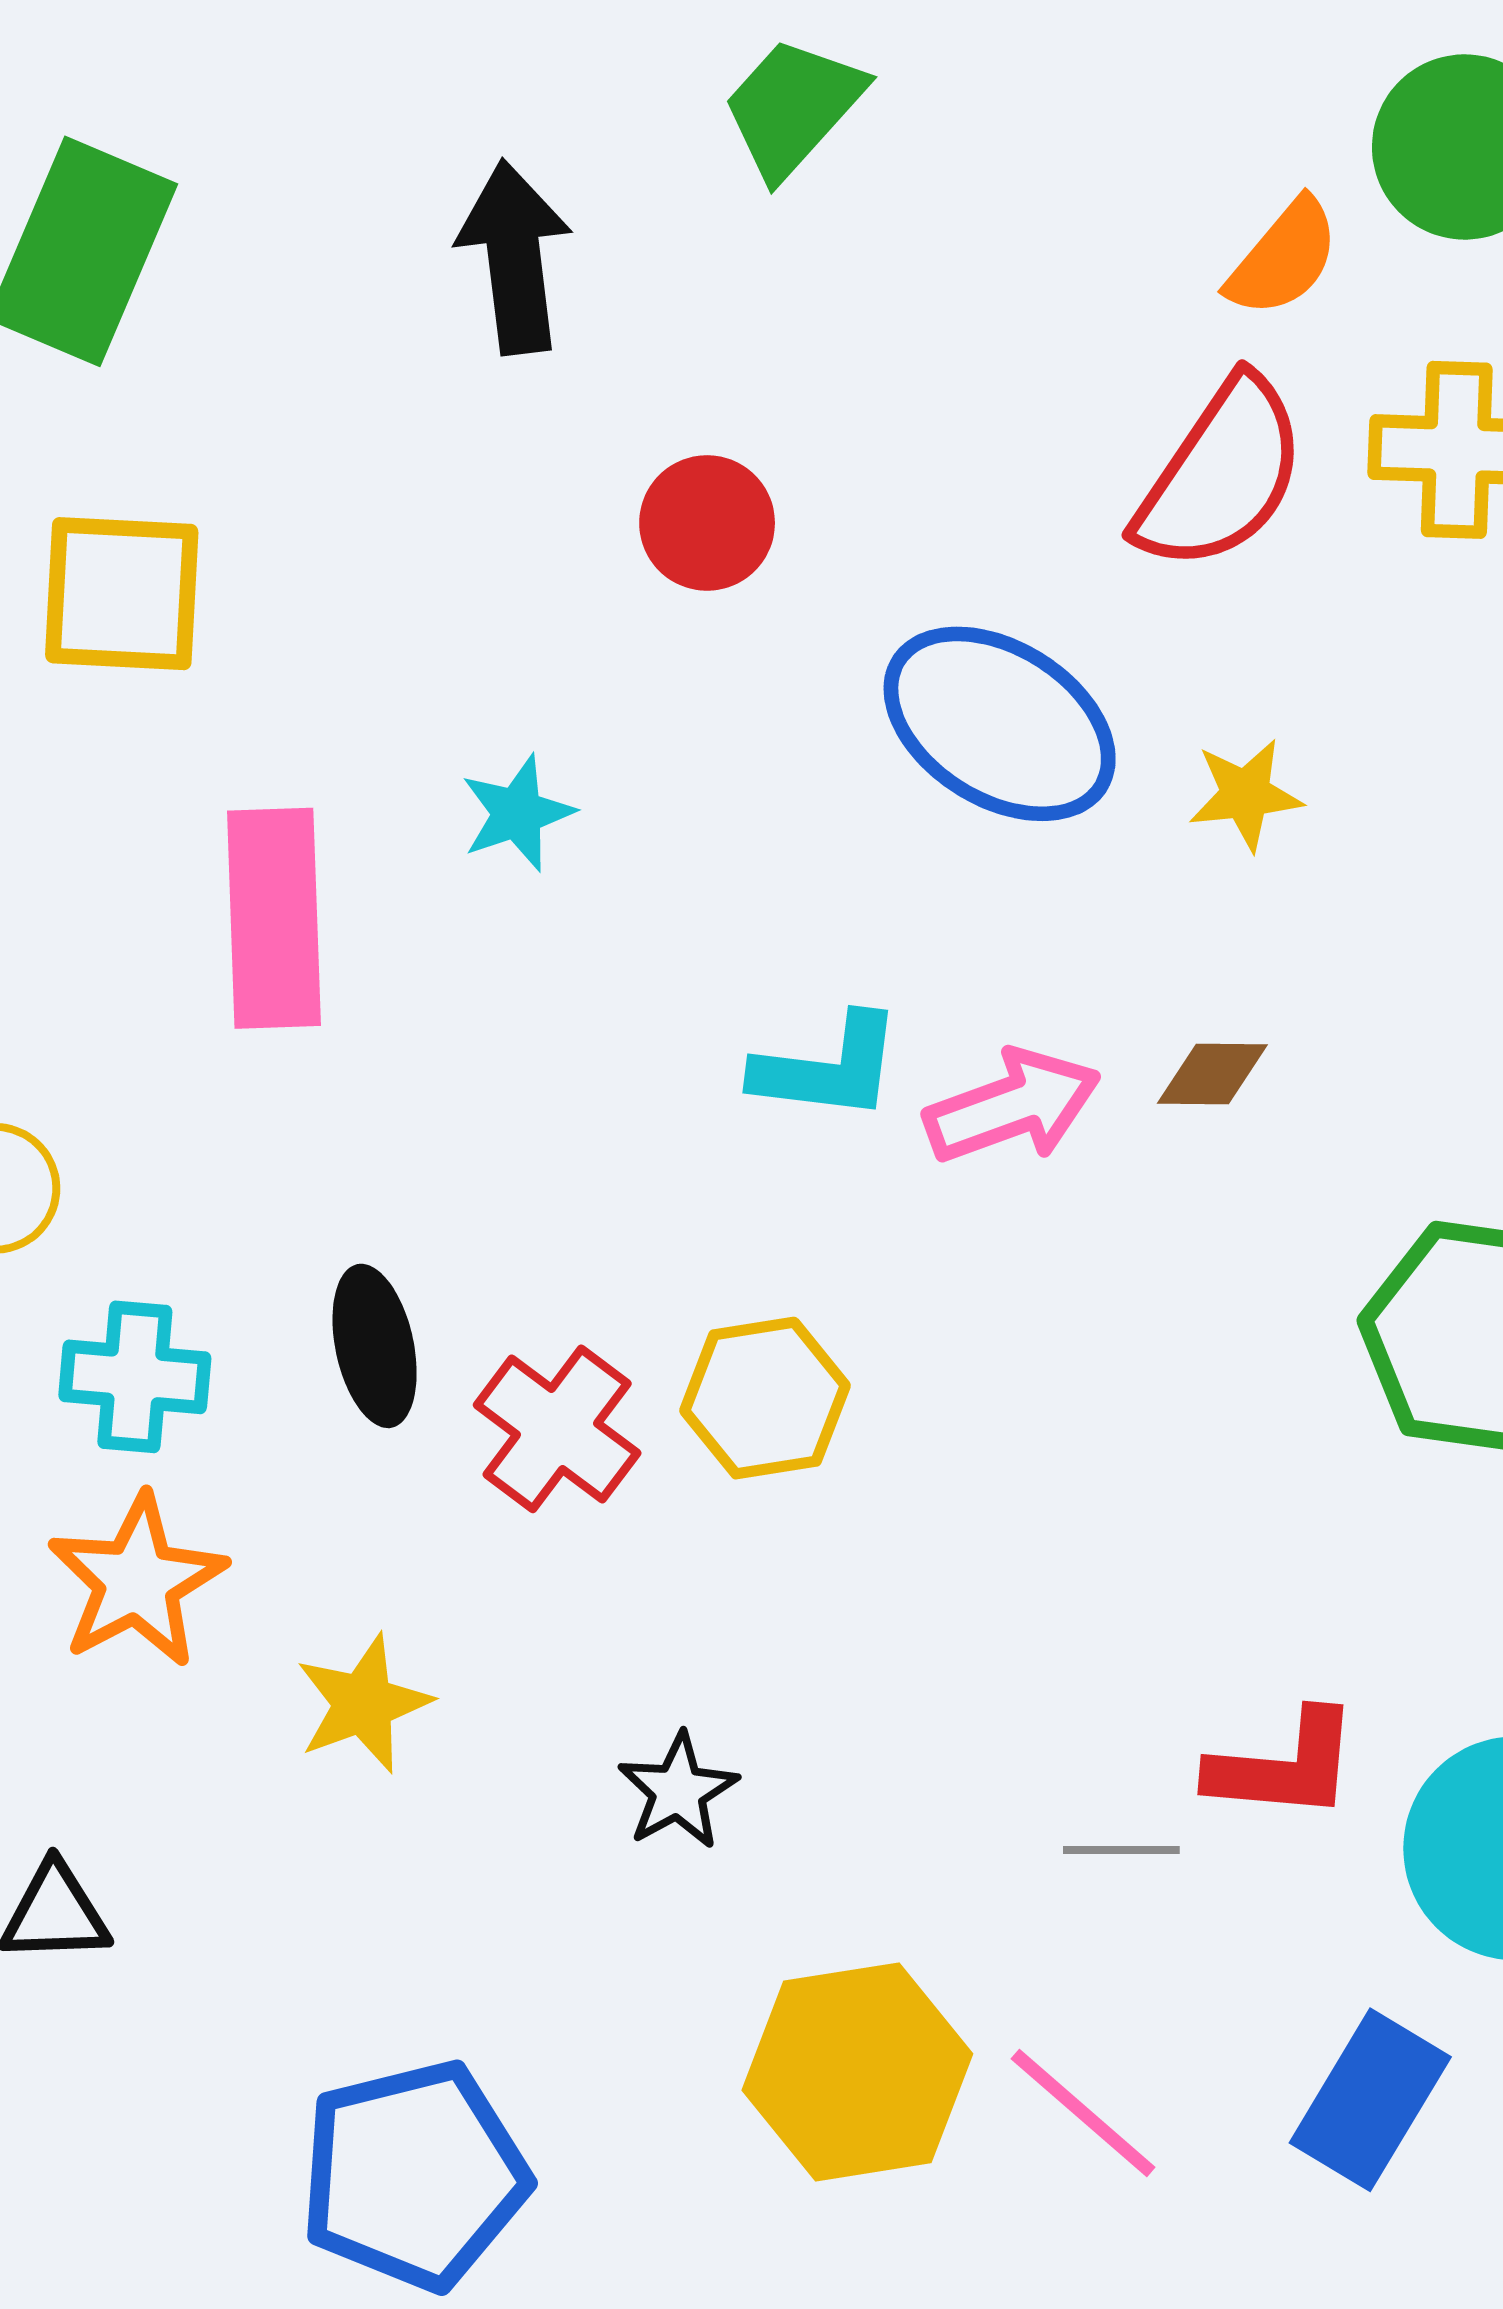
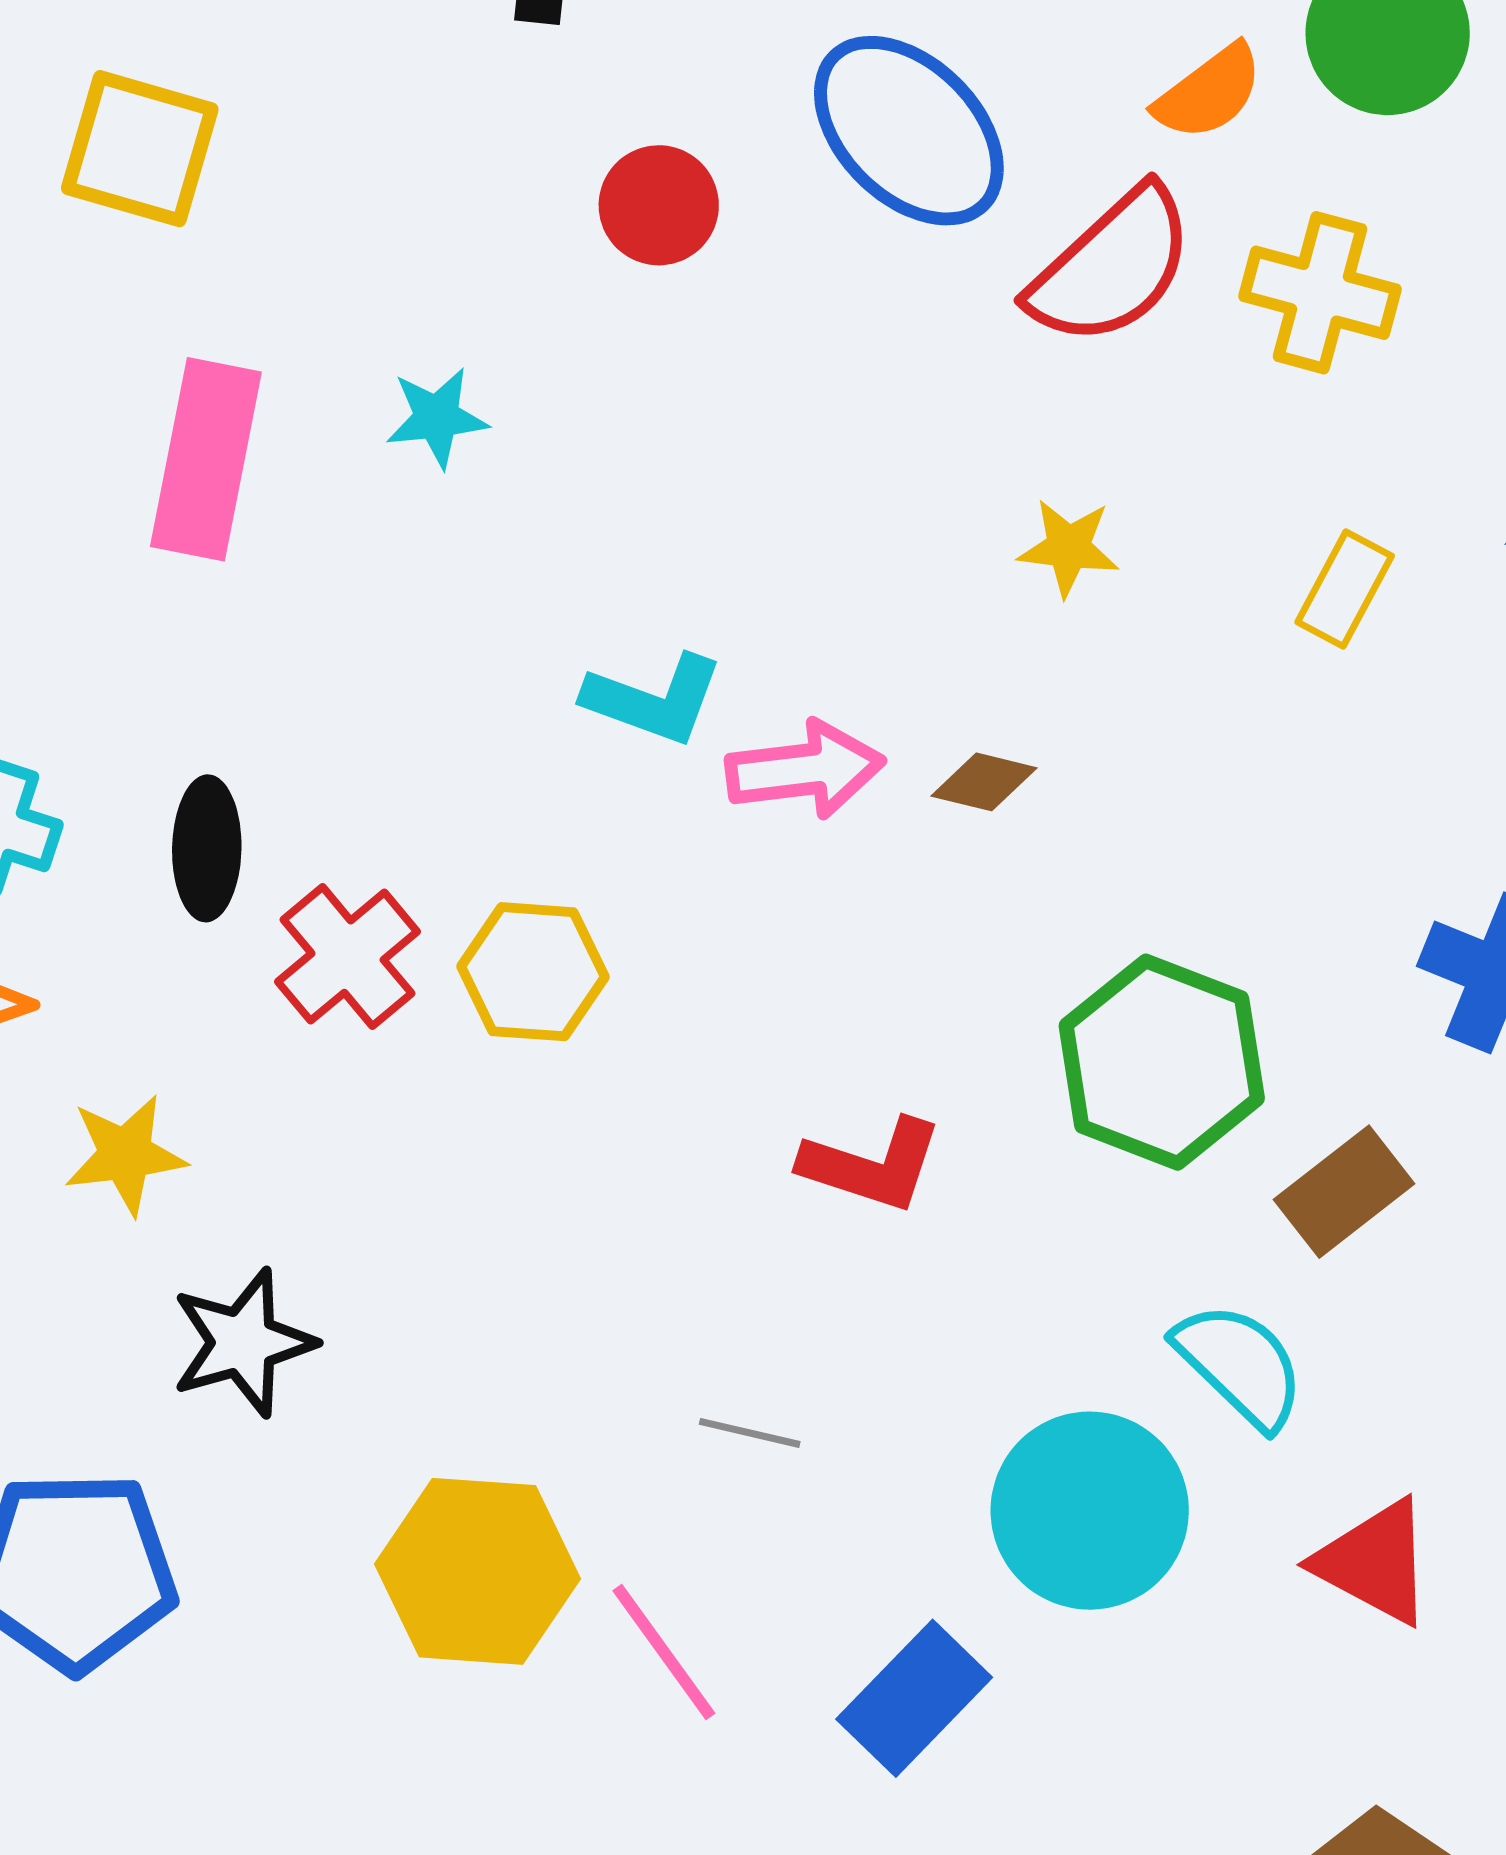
blue ellipse: (1000, 724) -> (909, 131), moved
red L-shape: (1284, 1766) -> (872, 1165), moved
black star: (678, 1791) -> (243, 1343), moved, size x1.4

